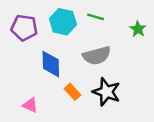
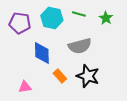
green star: (138, 29) -> (106, 18), moved
pink triangle: (30, 105) -> (25, 87), turned -32

